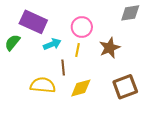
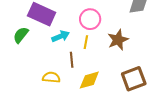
yellow semicircle: (43, 85) -> (51, 77), size x0.7

